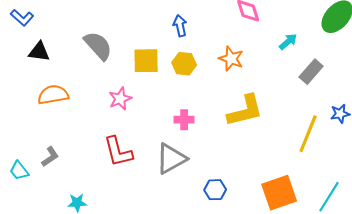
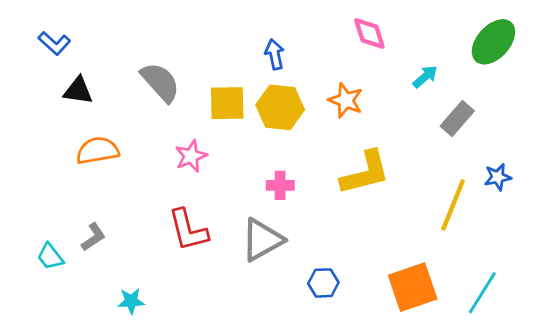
yellow hexagon: (184, 64) -> (280, 107), size x1.4

